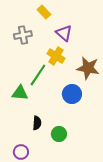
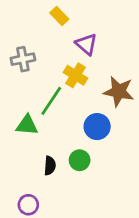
gray cross: (23, 35) -> (23, 59), moved
green circle: (59, 134) -> (80, 160), moved

